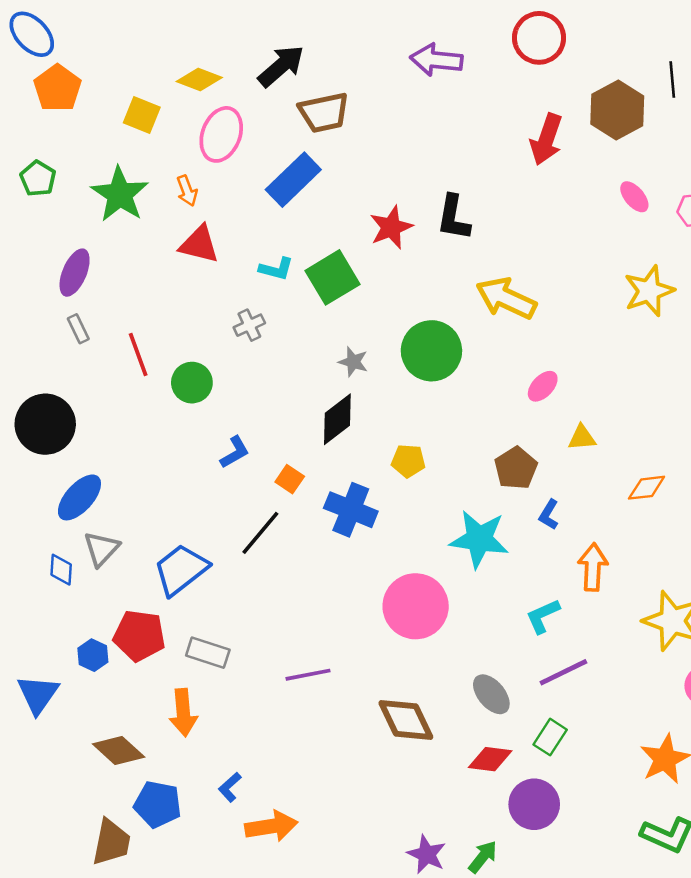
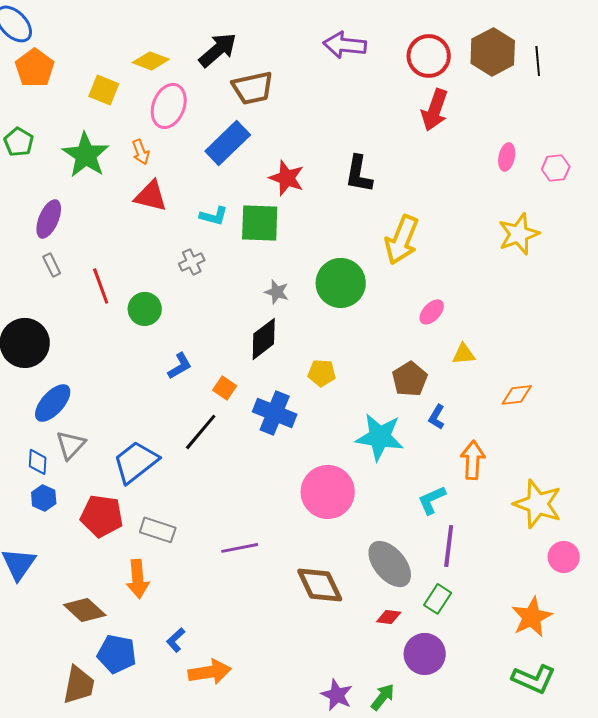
red circle: (539, 38) -> (429, 56), moved
brown hexagon: (617, 110) -> (493, 52), moved
pink ellipse: (634, 197) -> (507, 157), turned 52
red star: (391, 227) -> (287, 178), moved, turned -30
green square: (332, 277) -> (260, 223), turned 33
yellow arrow: (506, 298) -> (402, 240), turned -93
blue hexagon: (93, 655) -> (44, 498), moved
purple line: (563, 672) -> (449, 546), turned -57
gray ellipse: (491, 694) -> (390, 564), size x1.4
red diamond: (490, 759) -> (389, 617), size x0.7

